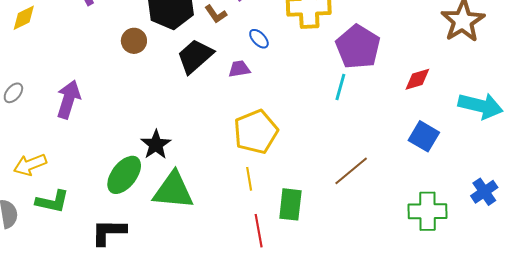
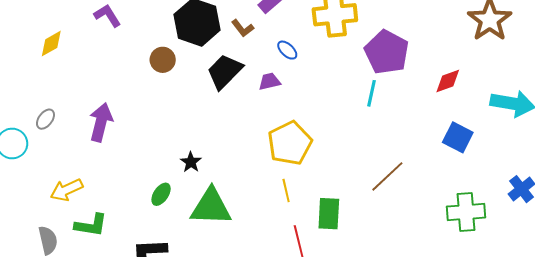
black star: (156, 145) -> (191, 162), size x0.7
green ellipse: (124, 175) -> (161, 194), size x0.6

